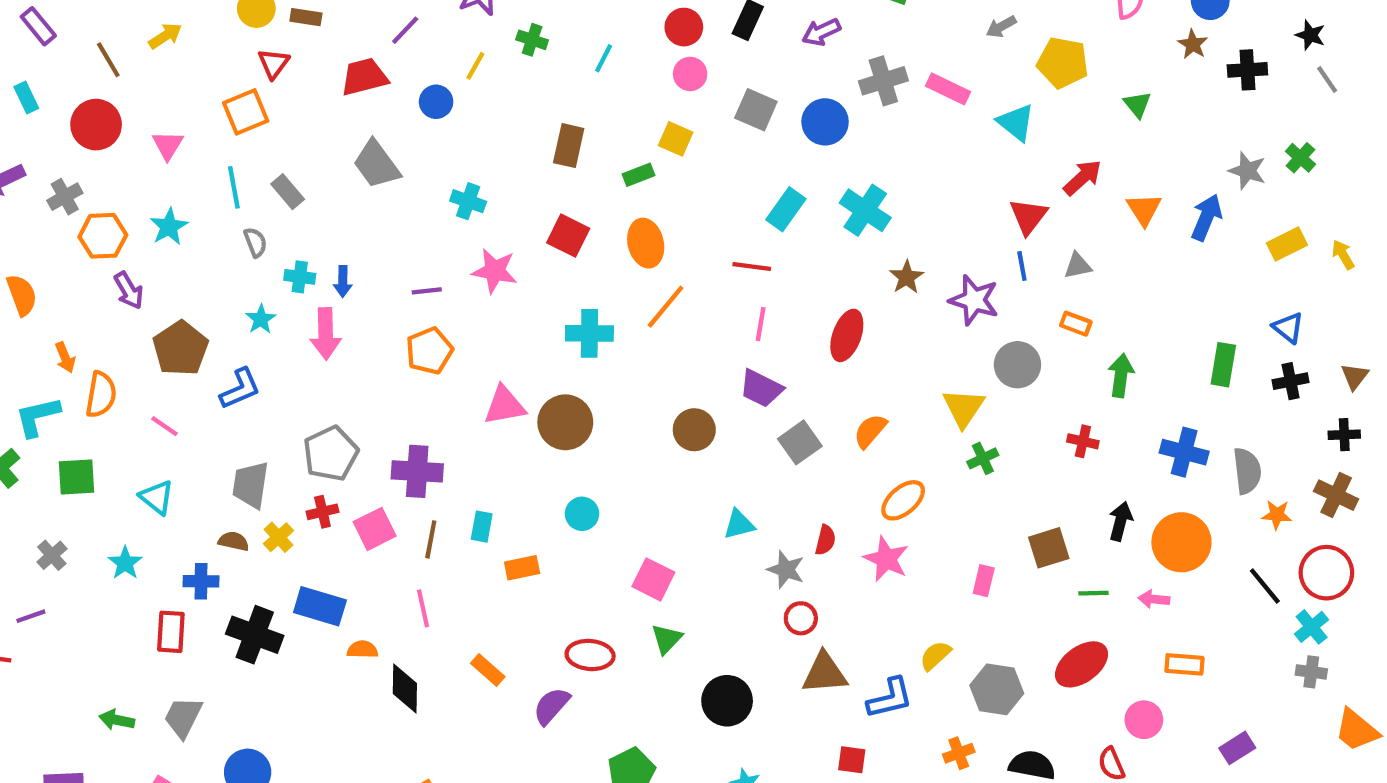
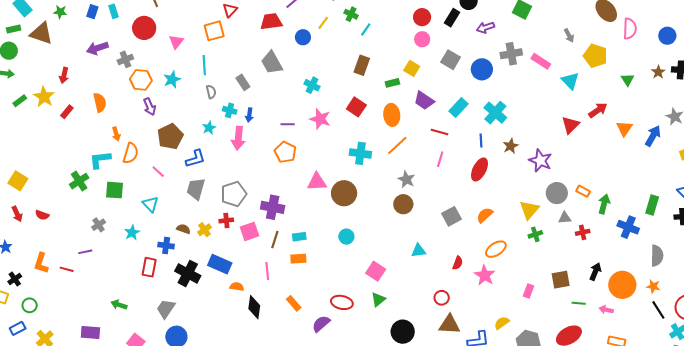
gray arrow: (1001, 27) -> (569, 36), turned -96
brown star: (1193, 44) -> (658, 72), moved
cyan line: (604, 58) -> (366, 29), moved
gray rectangle: (288, 192) -> (243, 82), moved
blue line: (1022, 266) -> (481, 141), moved
gray triangle: (1078, 266) -> (565, 218), moved
orange rectangle: (1076, 324) -> (583, 191), moved
orange pentagon: (429, 351) -> (285, 152), turned -30
purple trapezoid: (761, 388) -> (424, 101), moved
red cross: (1083, 441) -> (583, 232), turned -32
blue cross: (1184, 452) -> (628, 227), moved
gray trapezoid: (251, 485) -> (196, 189), moved
orange star: (1277, 515) -> (653, 286), moved
cyan rectangle: (482, 527) -> (299, 237), turned 64
orange rectangle: (522, 568) -> (298, 259), moved
gray star: (786, 570) -> (406, 179), moved
gray trapezoid: (183, 717) -> (166, 309), moved

